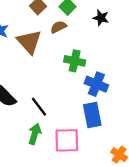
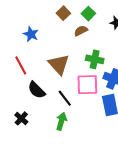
brown triangle: (29, 42) -> (59, 64), moved
pink square: (67, 140) -> (87, 85), moved

